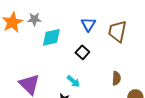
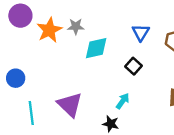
cyan arrow: (73, 81) -> (123, 101), turned -96

